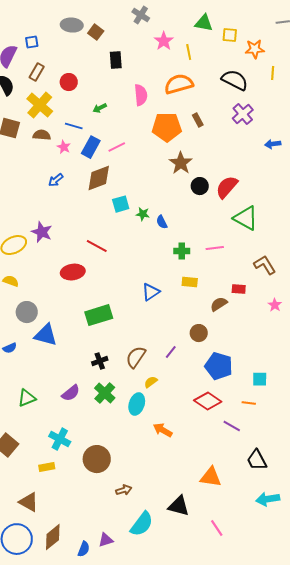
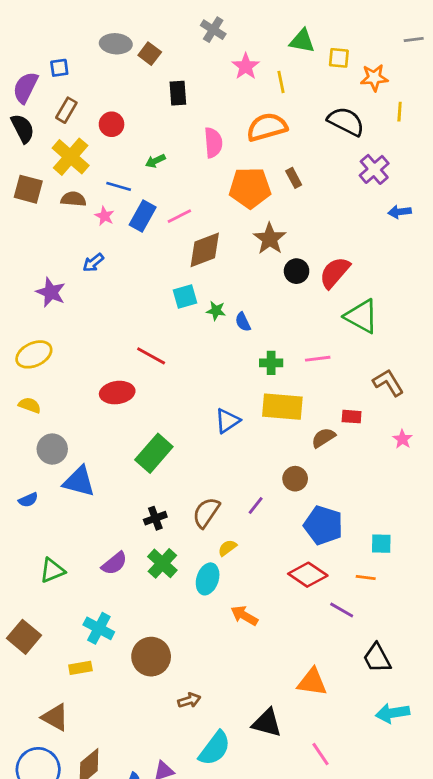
purple cross: (243, 114) -> (374, 169), moved
brown diamond: (99, 178) -> (205, 250), moved
purple star: (42, 232) -> (51, 292), moved
yellow rectangle: (190, 282) -> (282, 407), size x1.8
green rectangle: (99, 315) -> (154, 453), turned -32

